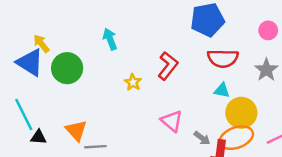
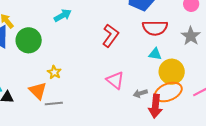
cyan arrow: (110, 39) -> (63, 15), turned 84
yellow star: (133, 82) -> (54, 72), moved
gray arrow: (202, 138) -> (140, 93), turned 128

